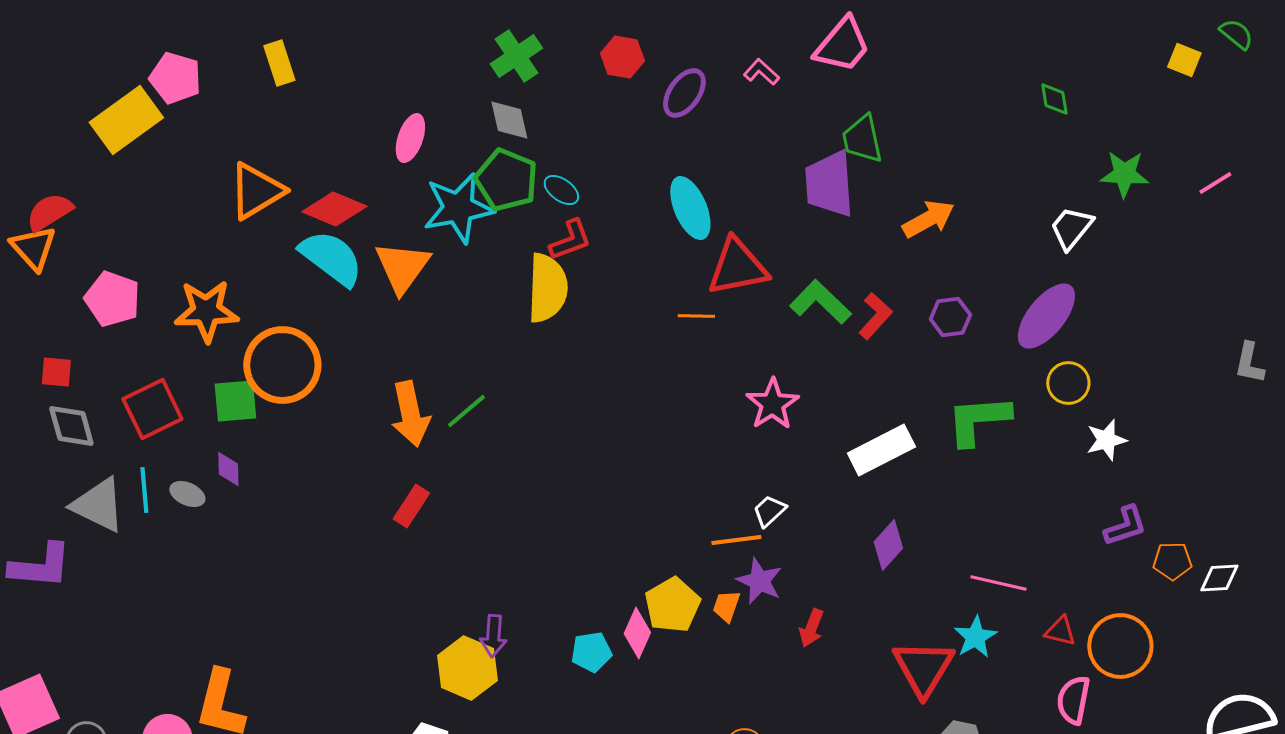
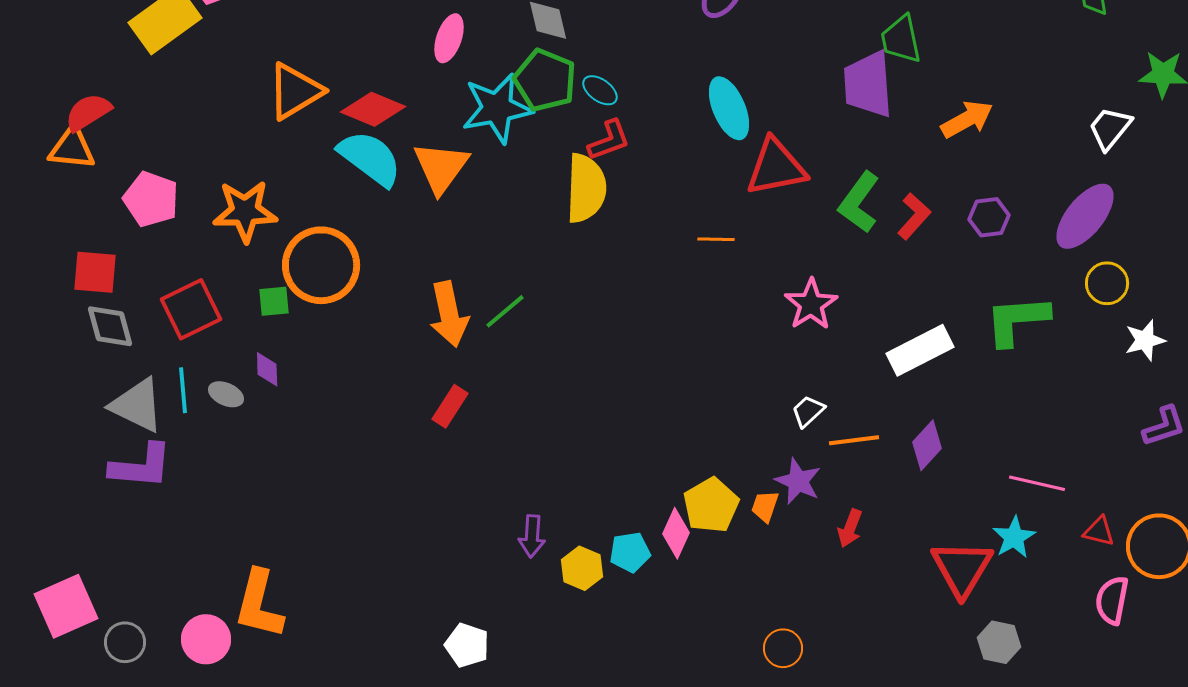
orange triangle: (33, 248) -> (72, 148), turned -42
green L-shape: (820, 302) -> (859, 202), turned -98
orange line: (696, 316) -> (716, 239), moved
red square: (56, 372) -> (95, 272), size x1.4
green square: (235, 401) -> (274, 301), size x0.7
orange line: (736, 540) -> (854, 440), moved
purple L-shape: (40, 566) -> (141, 466), moved
yellow hexagon: (467, 668) -> (582, 568), moved, size x0.7

